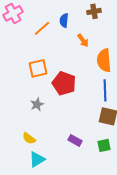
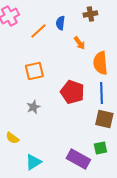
red pentagon: (64, 83) -> (72, 92), moved
yellow semicircle: (29, 138) -> (12, 138), moved
purple rectangle: (75, 140) -> (78, 159), moved, size x1.6

